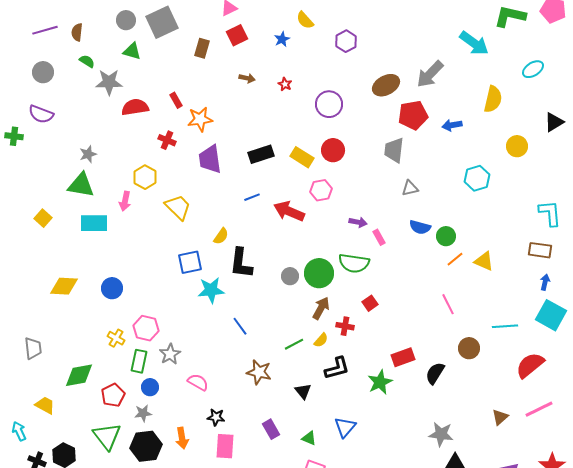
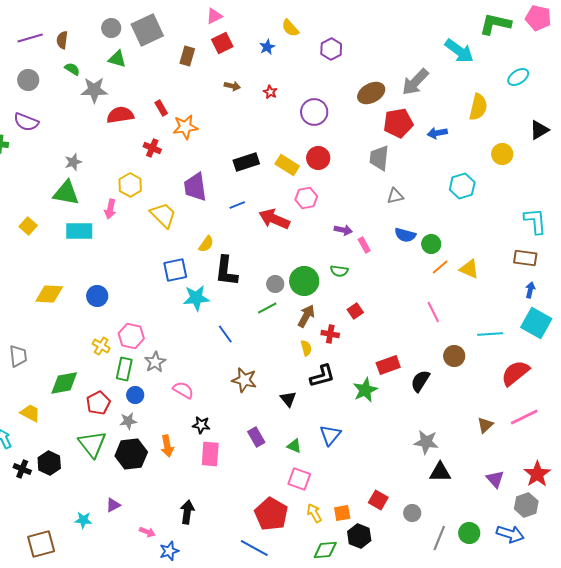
purple trapezoid: (210, 159) -> (195, 187), moved
green semicircle: (354, 263) -> (339, 271), size x0.6
yellow semicircle: (321, 340) -> (306, 348), turned -56
green line: (294, 344) -> (267, 308), moved

